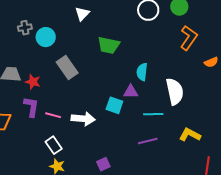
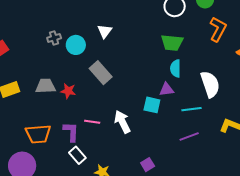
white triangle: (82, 14) -> (105, 31), moved
green trapezoid: (109, 45) -> (172, 43), moved
purple L-shape: (31, 107) -> (71, 132), moved
white arrow: (83, 119) -> (122, 122), turned -115
white rectangle: (54, 145) -> (77, 155), moved

